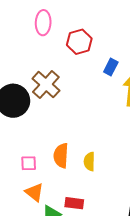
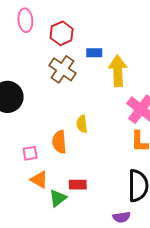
blue rectangle: (111, 67) -> (94, 53), turned 70
brown cross: (46, 85) -> (62, 69), moved
yellow semicircle: (89, 161) -> (82, 124), moved

